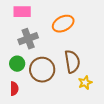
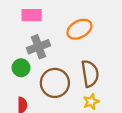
green circle: (17, 64) -> (21, 68), moved
yellow star: (85, 83) -> (91, 102), moved

